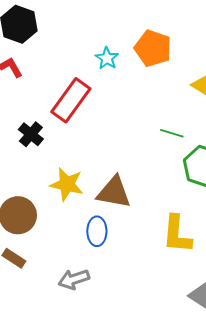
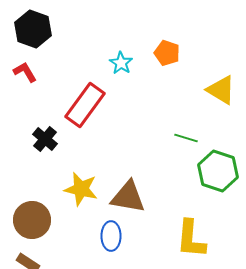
orange pentagon: (153, 48) -> (167, 53), size x0.7

